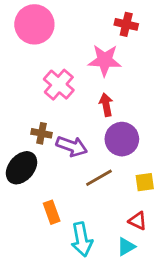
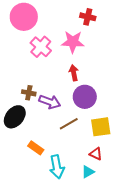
pink cross: (59, 85) -> (41, 47), moved
yellow square: (145, 182) -> (101, 127), size x1.5
orange rectangle: (52, 212) -> (36, 148), turned -35

